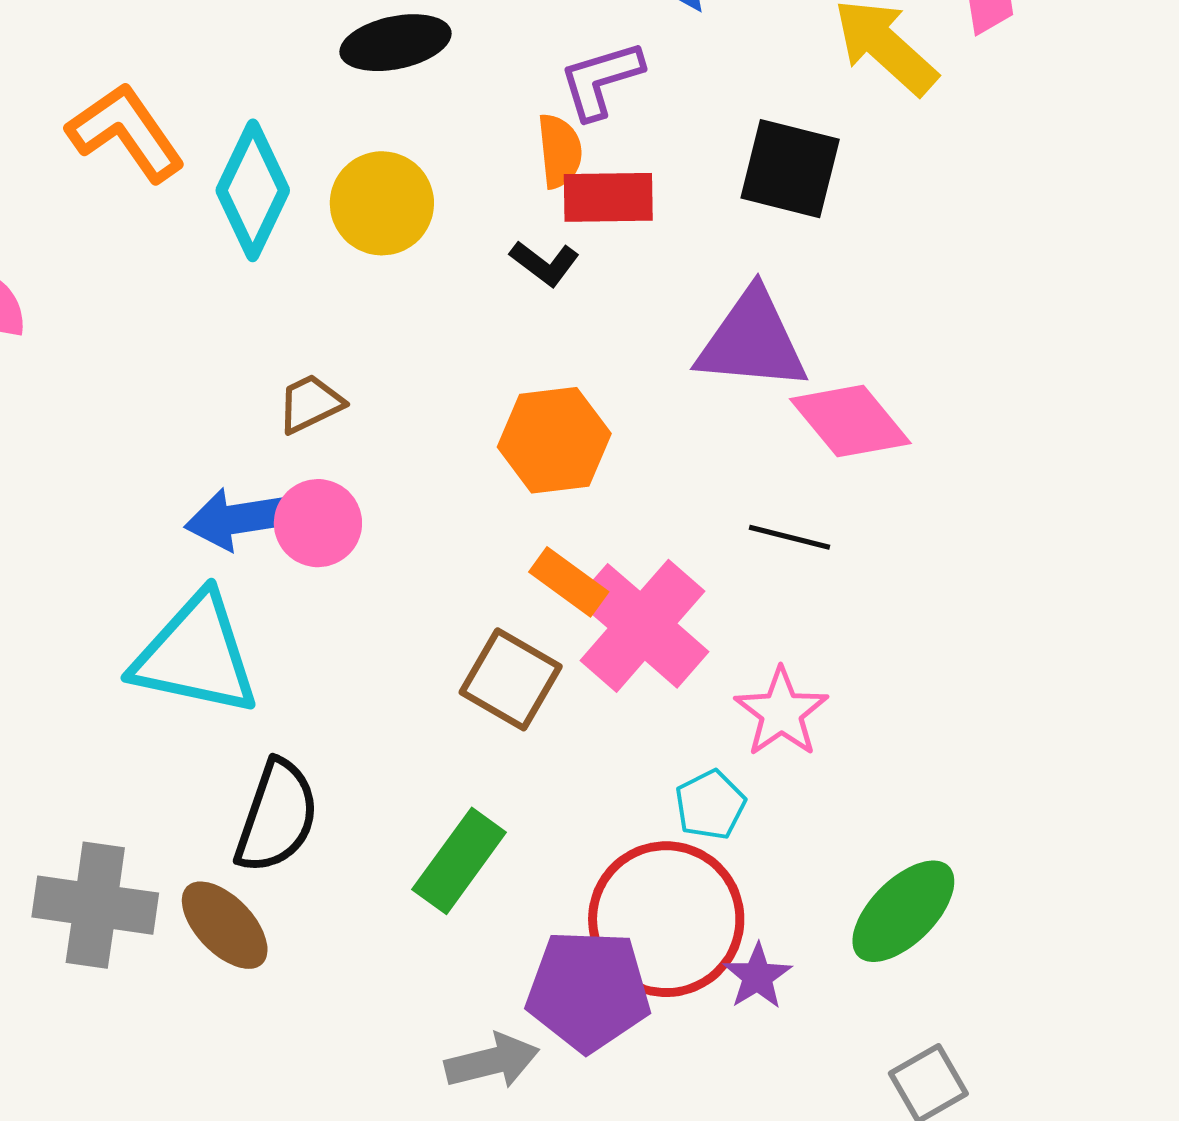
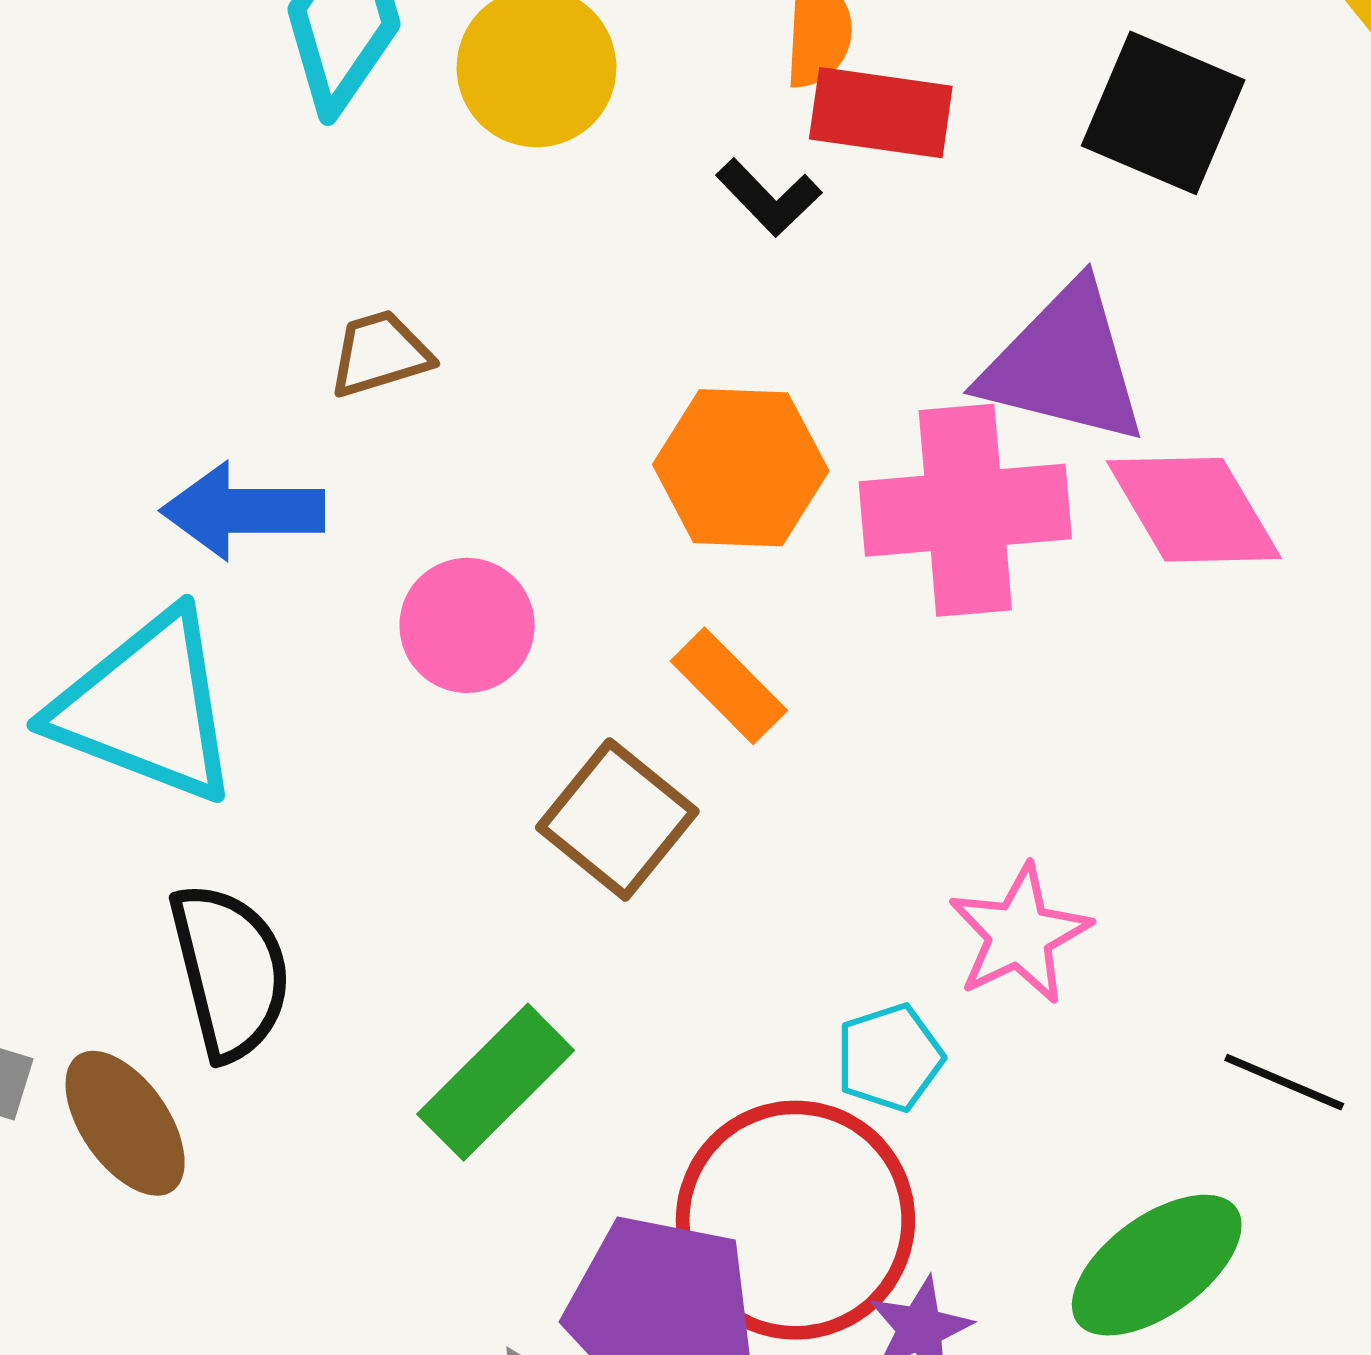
pink circle: (318, 523) -> (467, 625), moved
black line: (789, 537) -> (1284, 1082), moved
pink cross: (642, 626) -> (965, 510), moved, turned 35
black semicircle: (277, 817) -> (230, 971), turned -42

